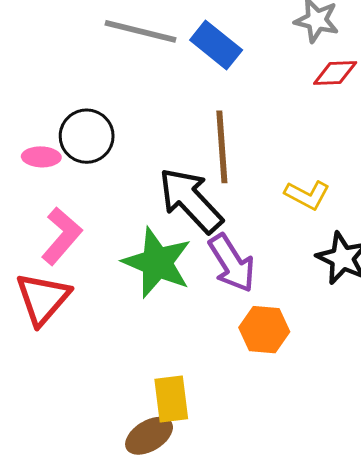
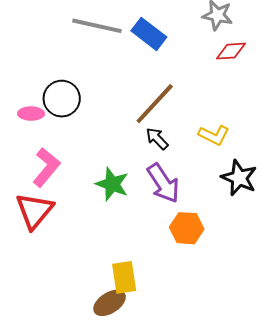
brown line: (222, 147) -> (155, 104), turned 48
black arrow: (191, 200) -> (157, 139), moved, size x0.5
green star: (157, 263) -> (112, 184), size x0.7

